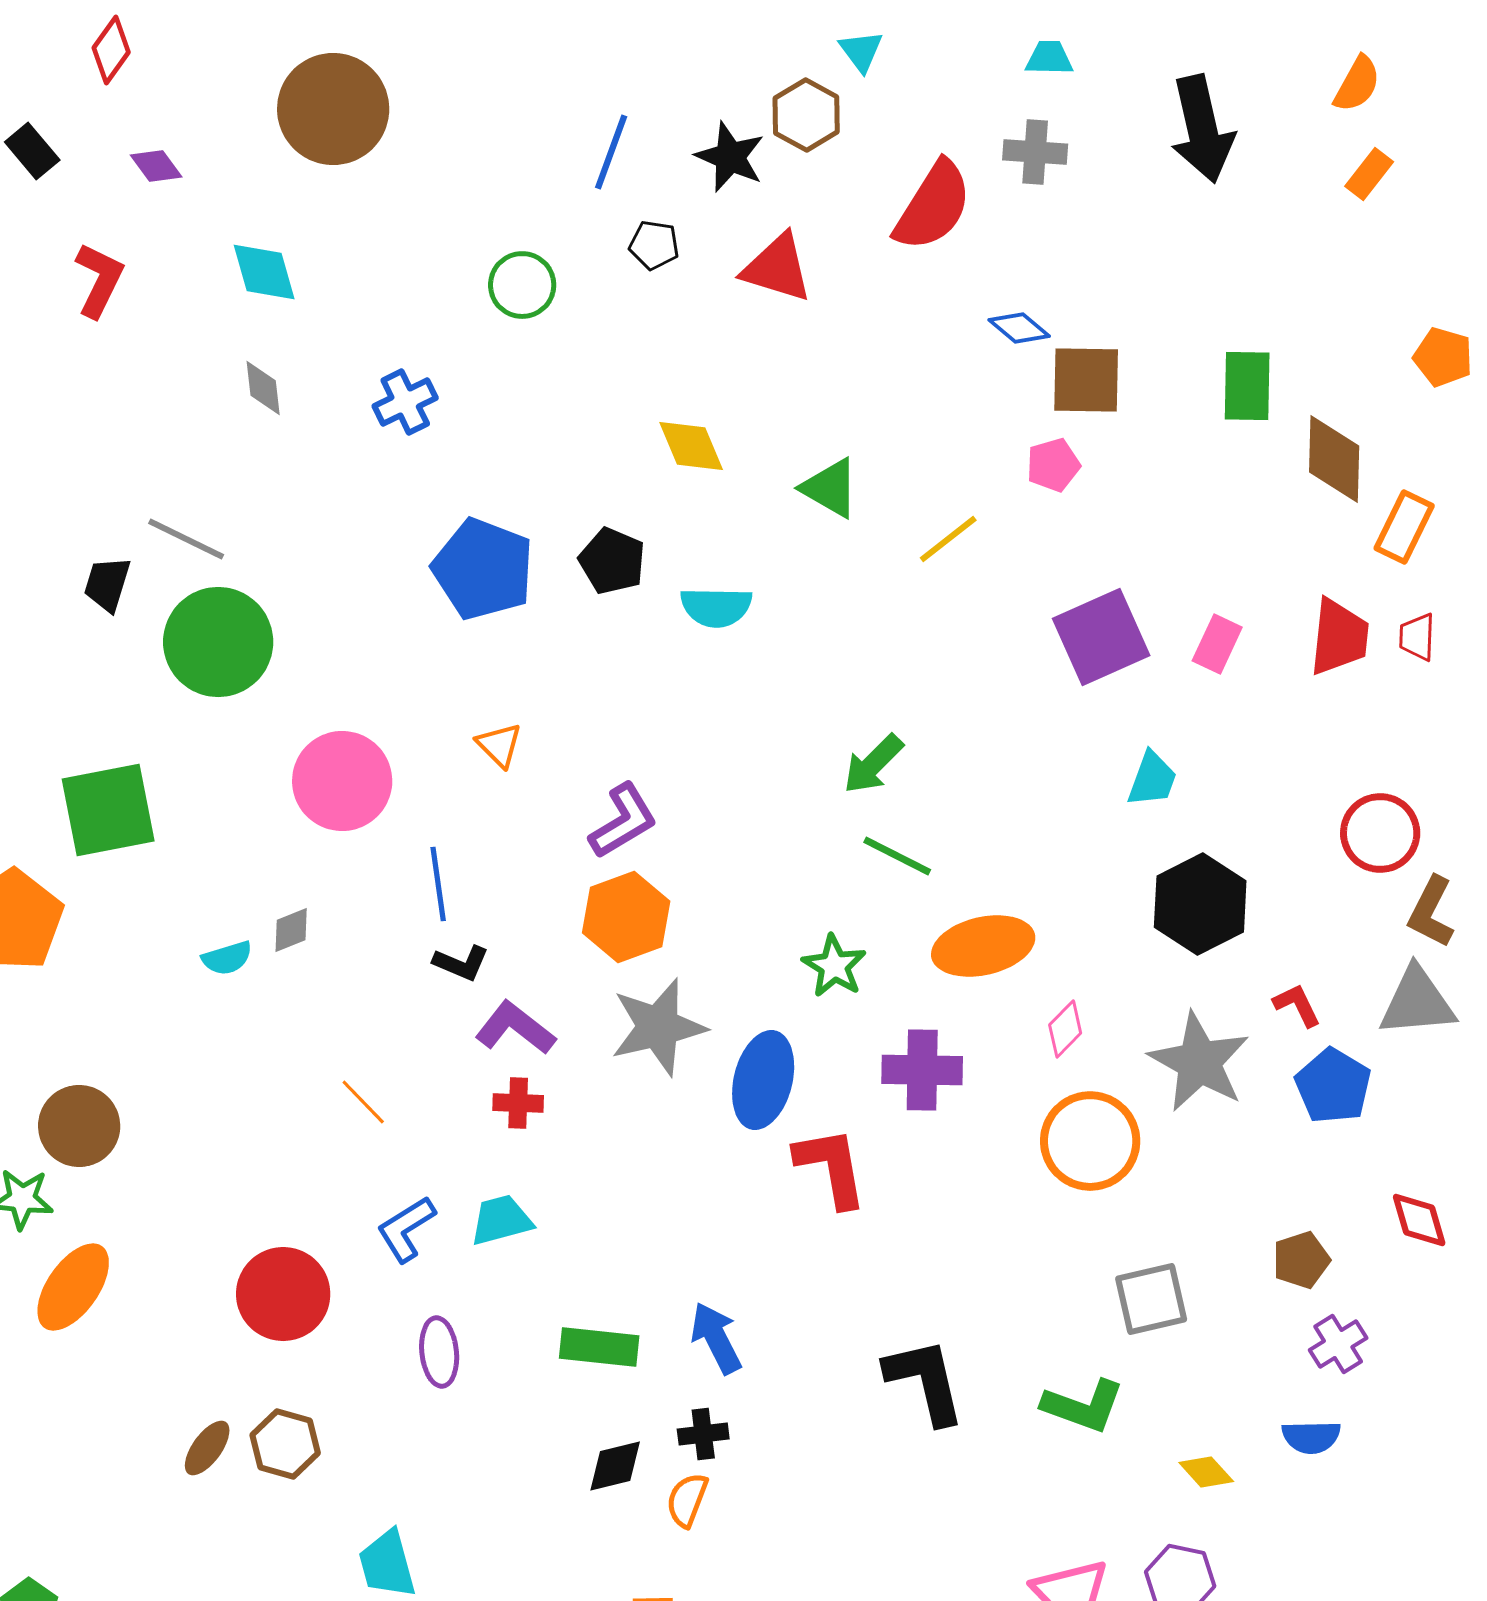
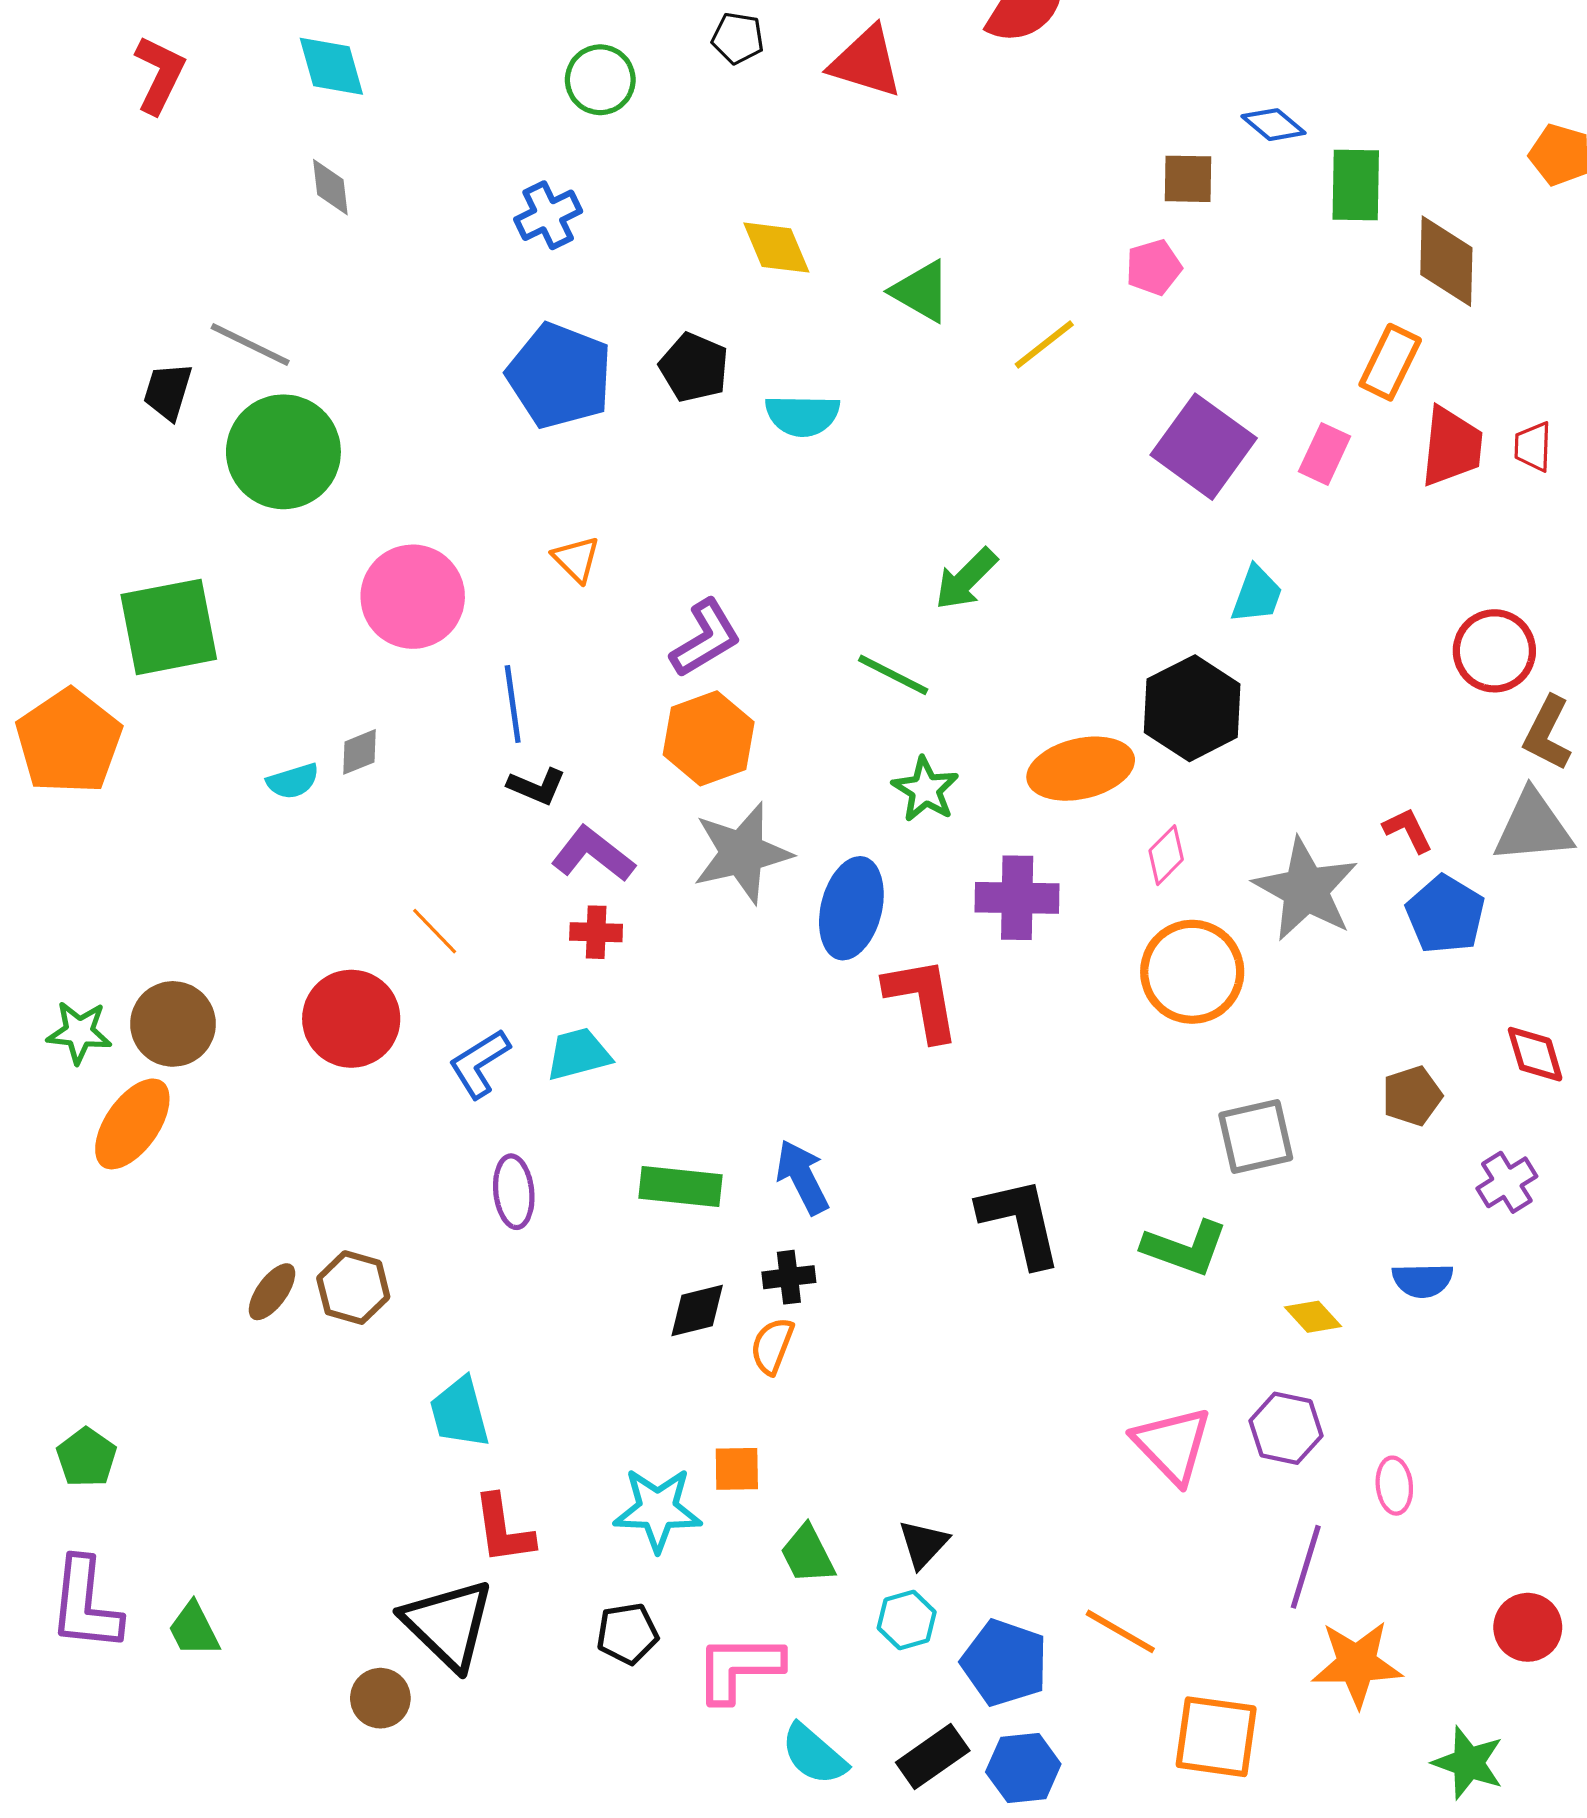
blue diamond: (1019, 328) -> (1273, 125), moved
brown square: (1086, 380) -> (1188, 179), size x0.7
blue cross: (405, 402) -> (548, 215), moved
orange rectangle: (1404, 527) -> (1390, 362), moved
purple square: (1101, 637) -> (1204, 447), turned -30
green line: (897, 856) -> (893, 675), moved
black hexagon: (1200, 904) -> (1192, 708), moved
brown circle: (79, 1126) -> (173, 1024), moved
red circle: (283, 1294) -> (351, 1019), moved
purple cross: (1338, 1344) -> (1507, 1182), moved

